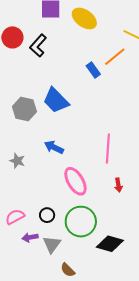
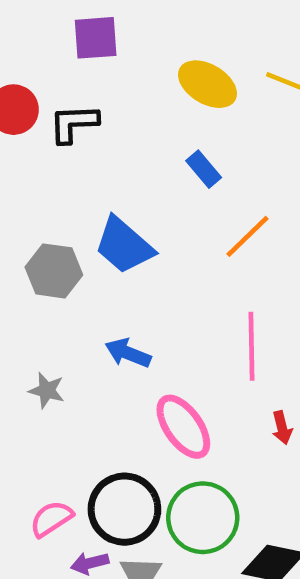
yellow ellipse: (84, 18) -> (207, 84), moved
black L-shape: (38, 46) -> (74, 123), turned 50
orange line: (115, 57) -> (247, 236), moved
black circle: (47, 215) -> (124, 509), size x2.0

